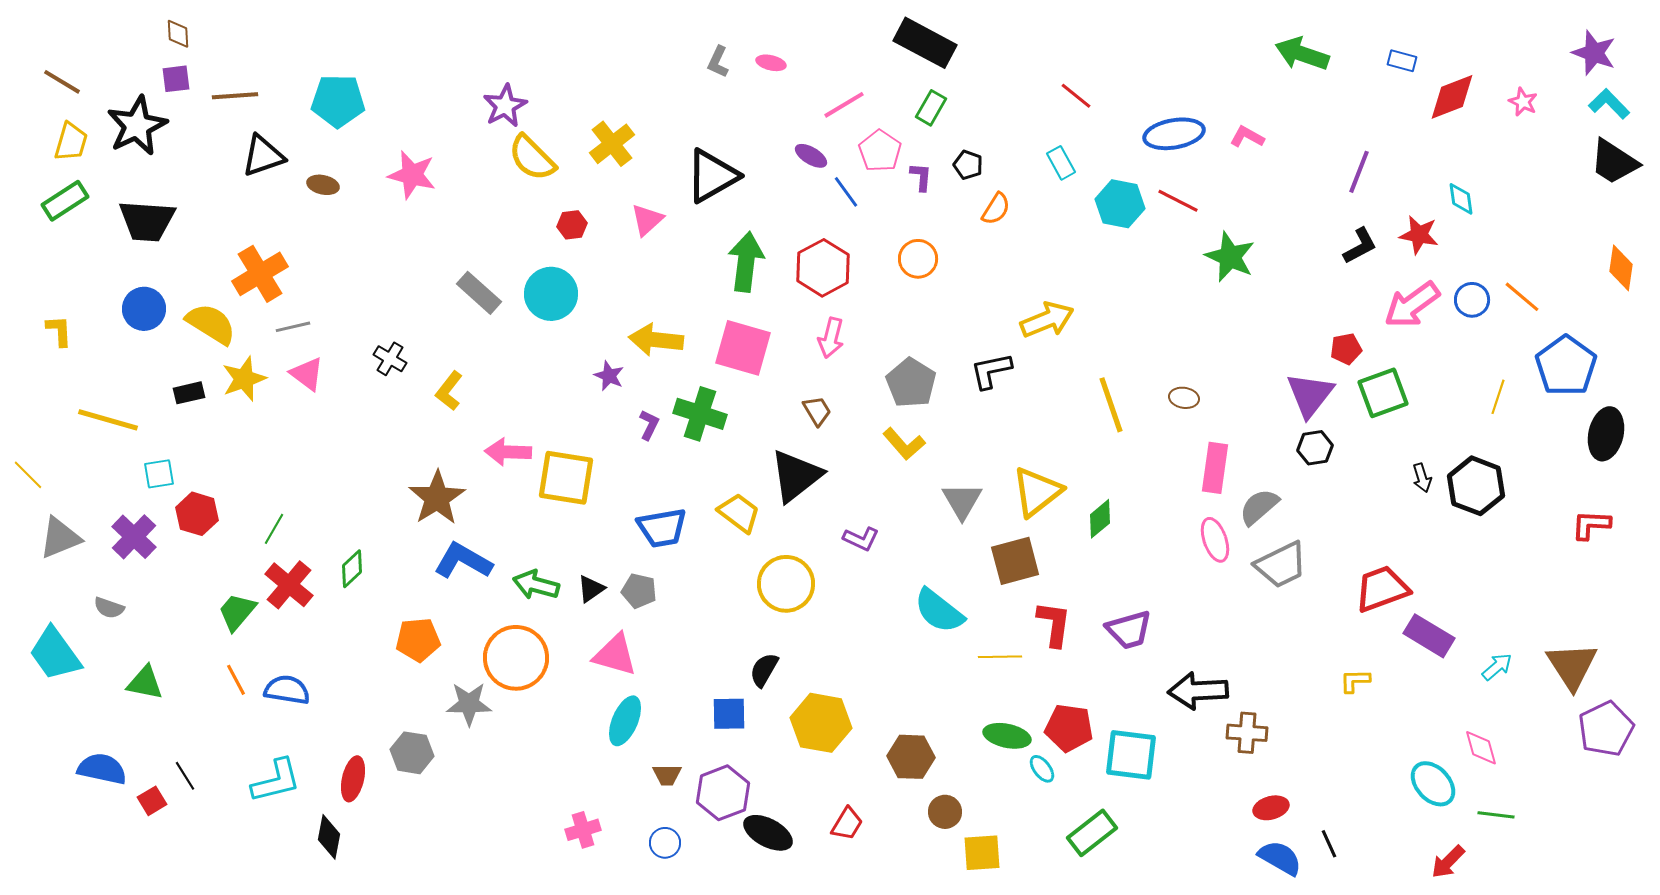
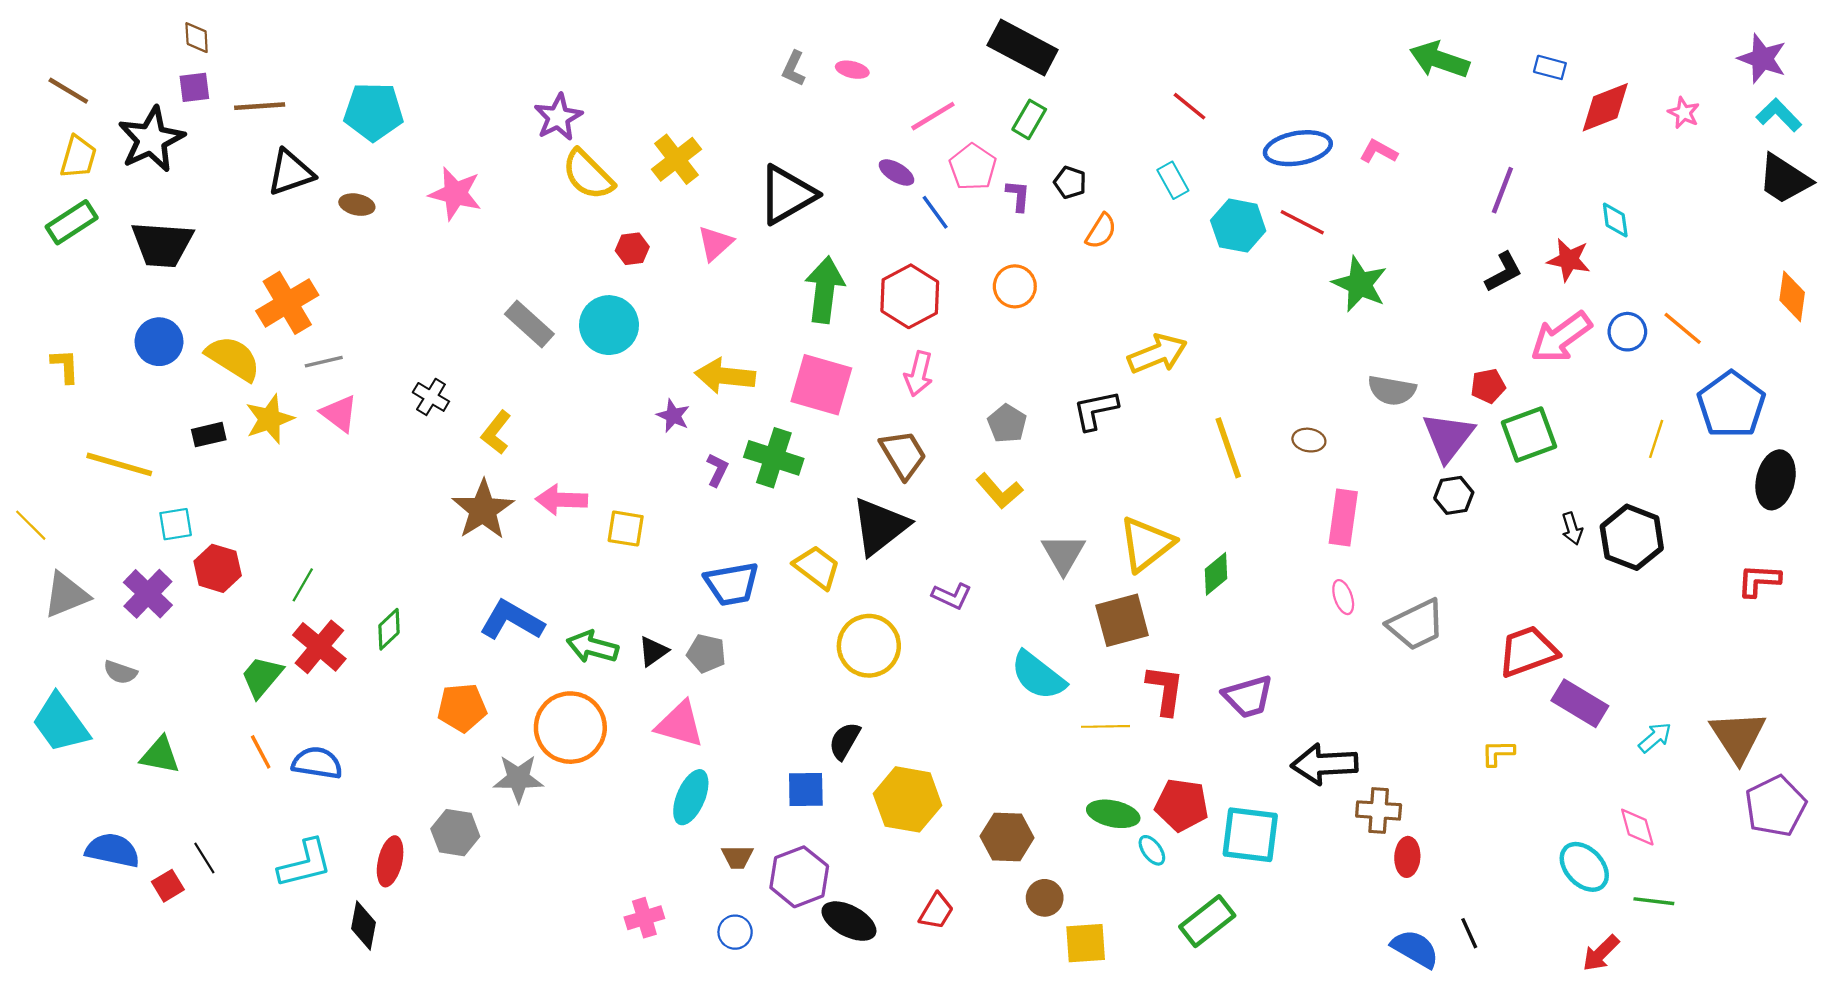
gray pentagon: (911, 383) -> (1007, 423), size x0.7
brown trapezoid: (817, 411) -> (903, 454), size x1.5
yellow square: (566, 478) -> (626, 529), size x0.6
brown star: (437, 498) -> (483, 510), moved
gray semicircle: (1259, 507) -> (1392, 390), moved, turned -129
pink ellipse: (1215, 540) -> (1343, 597), size x0.7
red ellipse: (1271, 808) -> (1407, 857), moved, turned -72

